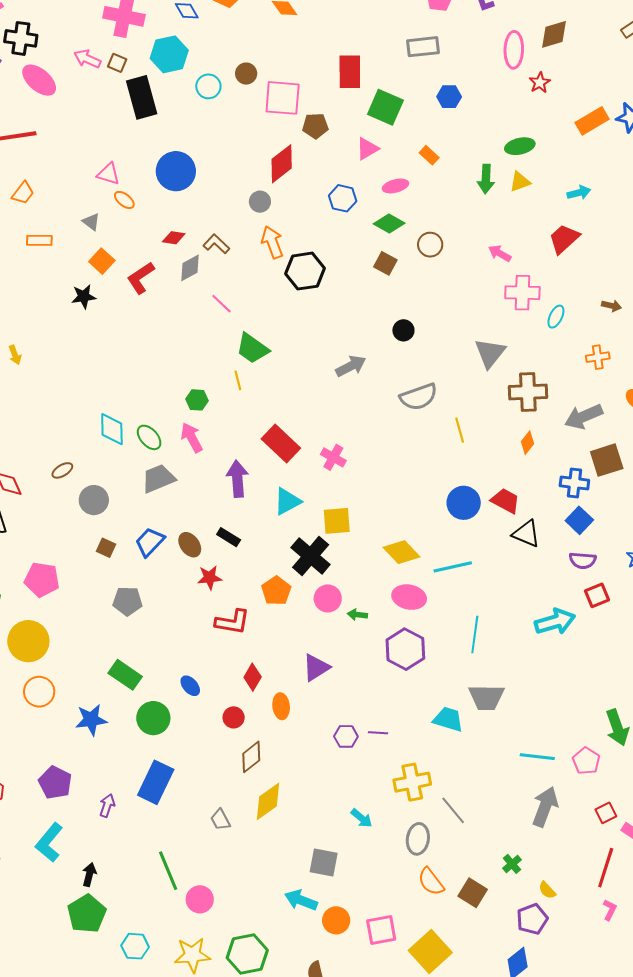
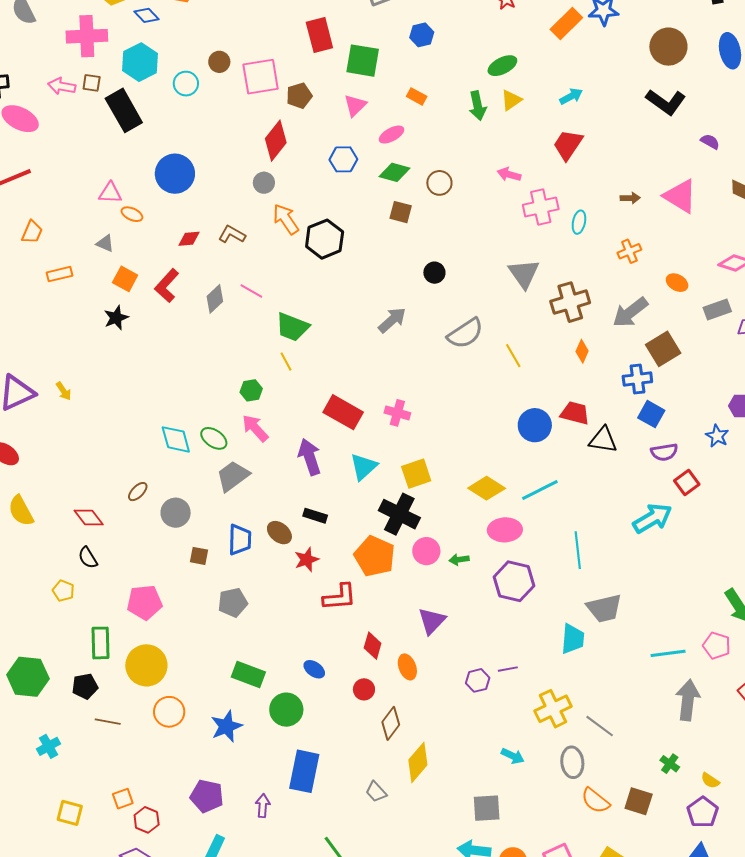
gray diamond: (190, 268) -> (215, 299), moved
blue trapezoid: (150, 542) -> (240, 540), turned 152
orange pentagon: (276, 591) -> (375, 556), size x1.4
cyan trapezoid: (448, 719) -> (573, 639), turned 92

